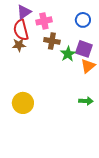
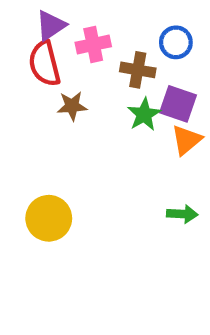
brown cross: (52, 41) -> (138, 70), moved
brown star: (19, 45) -> (72, 106), moved

